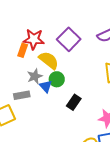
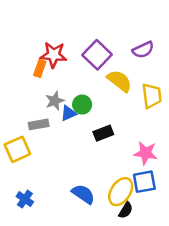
yellow semicircle: (49, 60) -> (119, 81), moved
blue triangle: (46, 86) -> (68, 113), turned 48
black rectangle: (74, 102) -> (103, 133), turned 35

